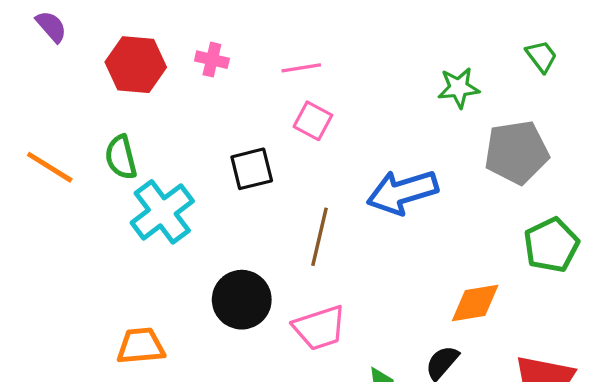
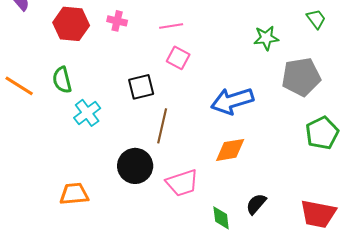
cyan cross: (162, 212) -> (87, 113), size x0.7
brown line: (320, 237) -> (162, 126), moved
orange diamond: (475, 303) -> (230, 150), moved

